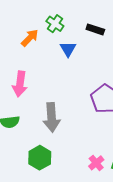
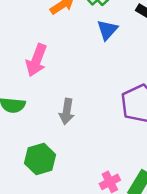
gray arrow: (52, 117) -> (67, 111), size x0.7

